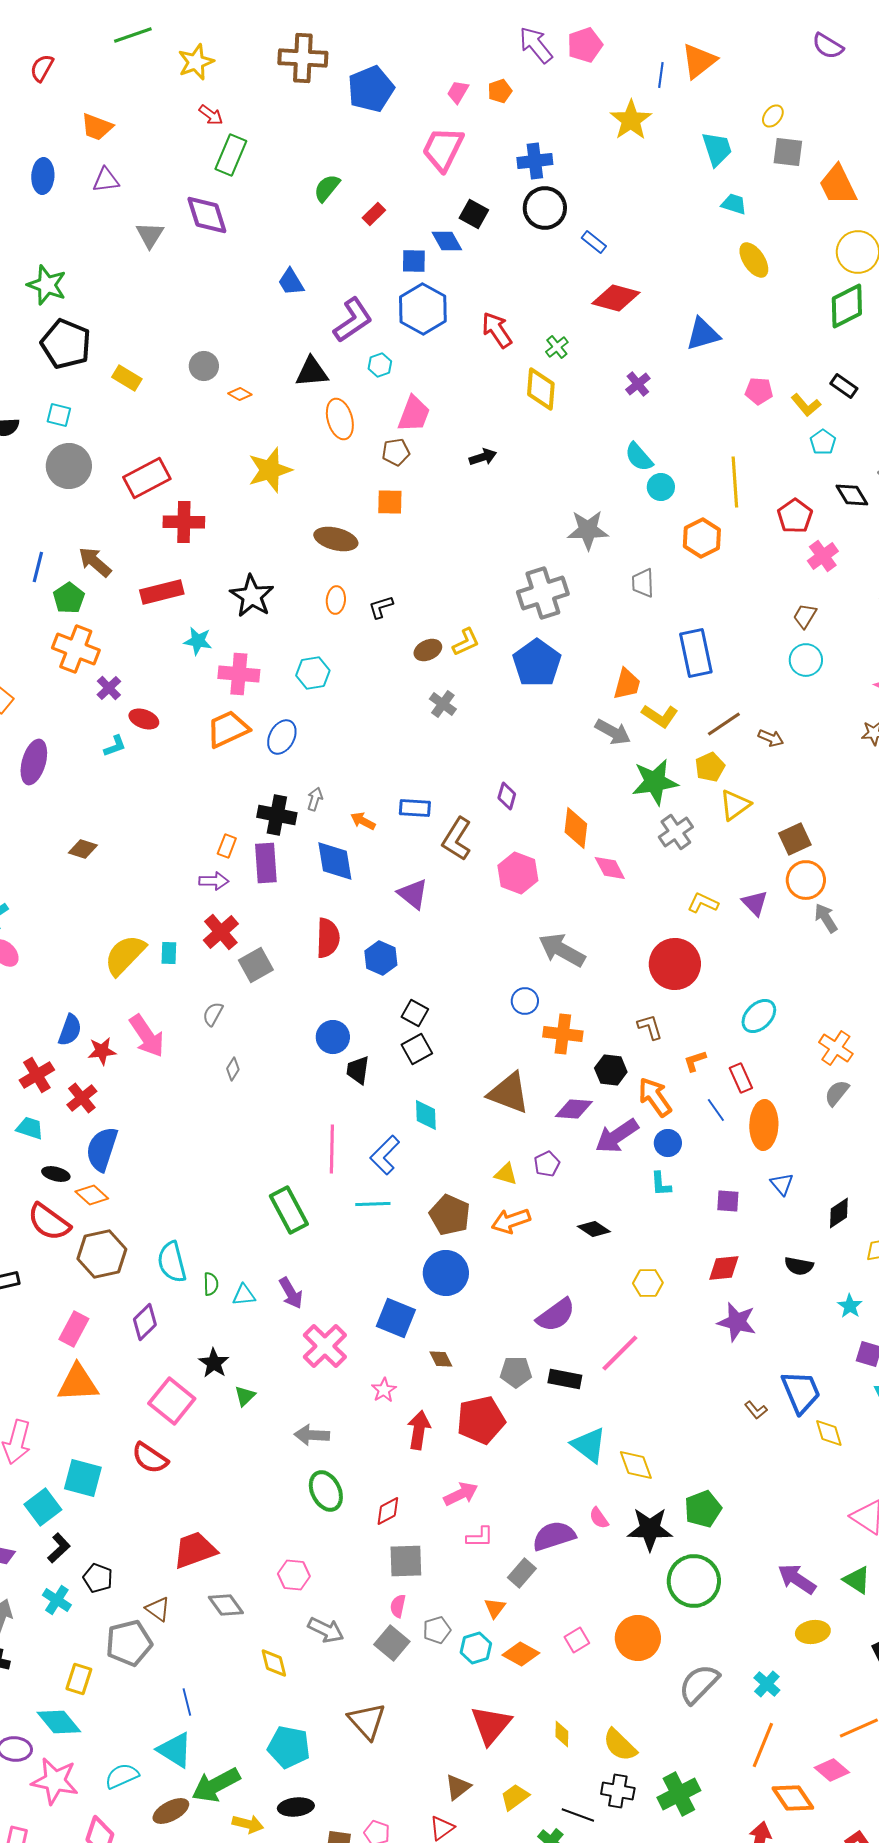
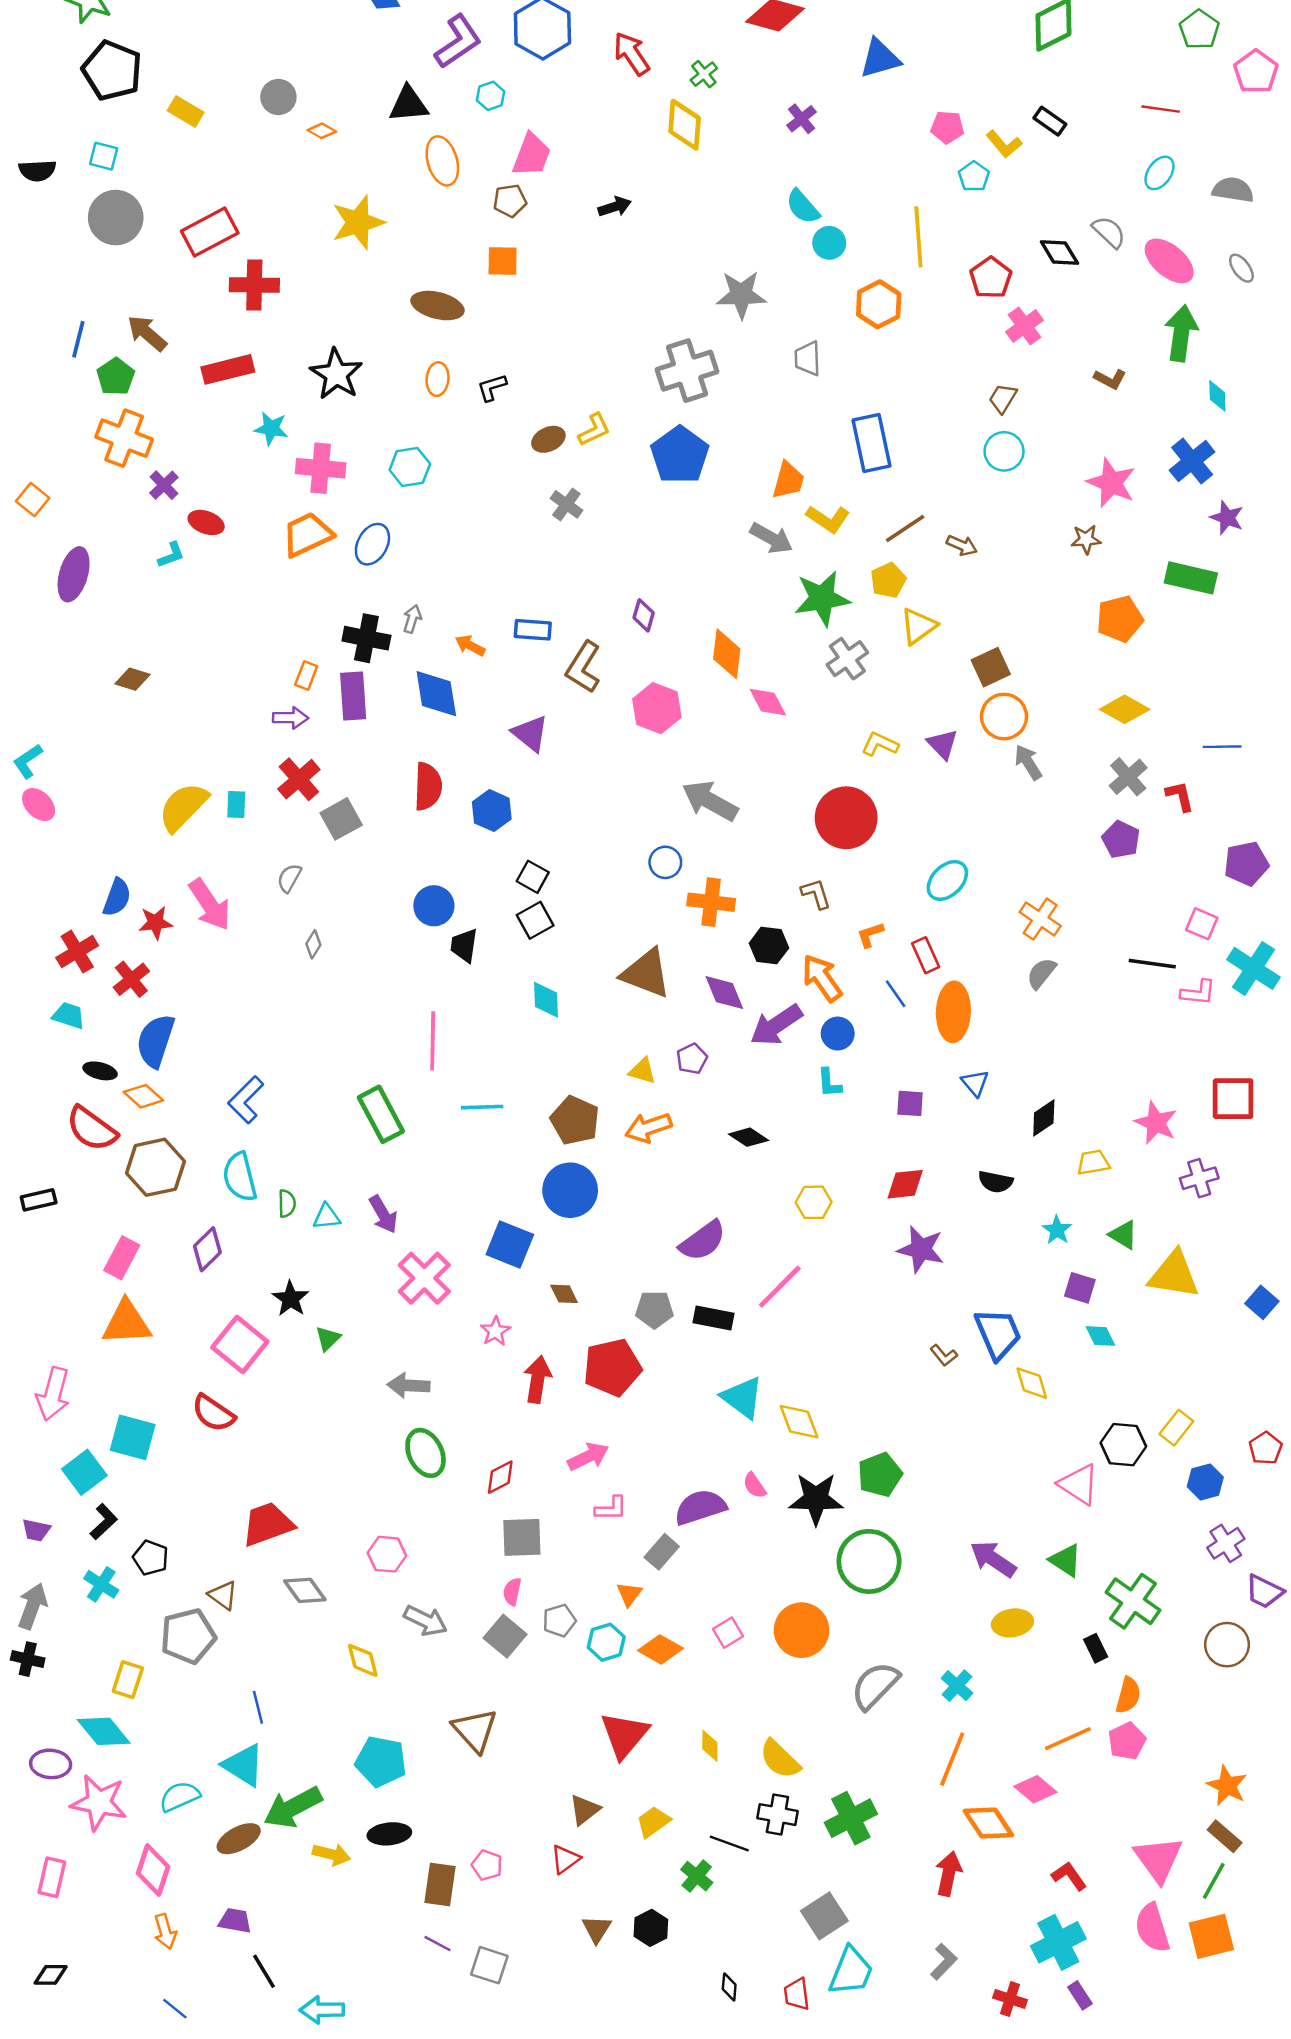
cyan pentagon: (823, 442) -> (974, 177), moved
purple diamond: (574, 1109) -> (724, 993), turned 63
blue L-shape: (385, 1155) -> (246, 1100), moved

